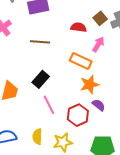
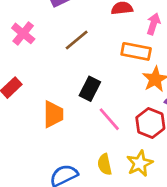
brown line: (40, 42) -> (77, 40), turned -30

